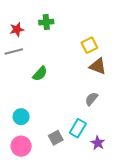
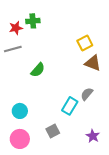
green cross: (46, 22) -> (33, 21), moved
cyan rectangle: (78, 128) -> (70, 106), moved

